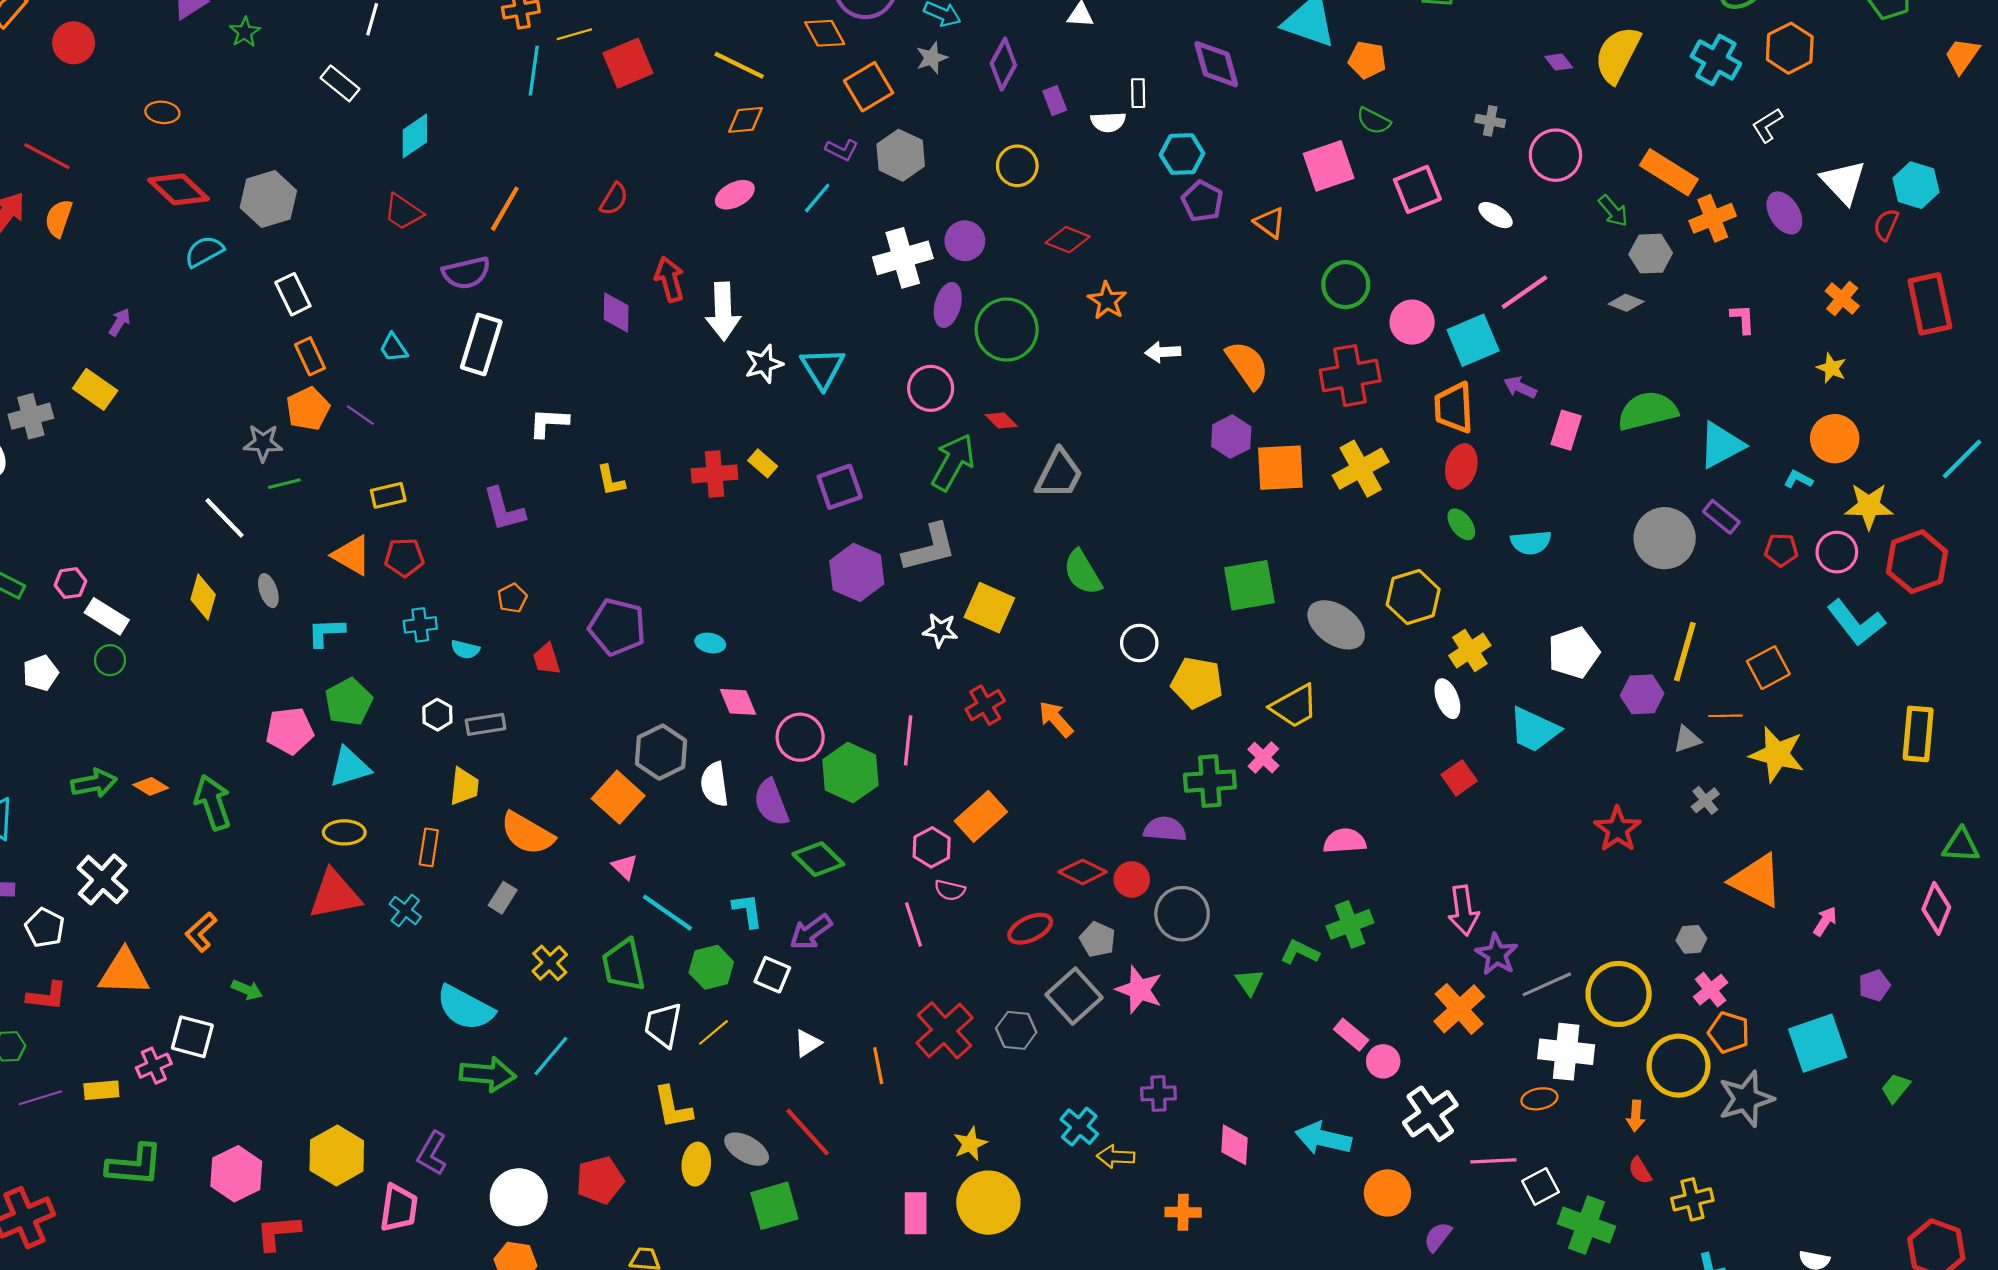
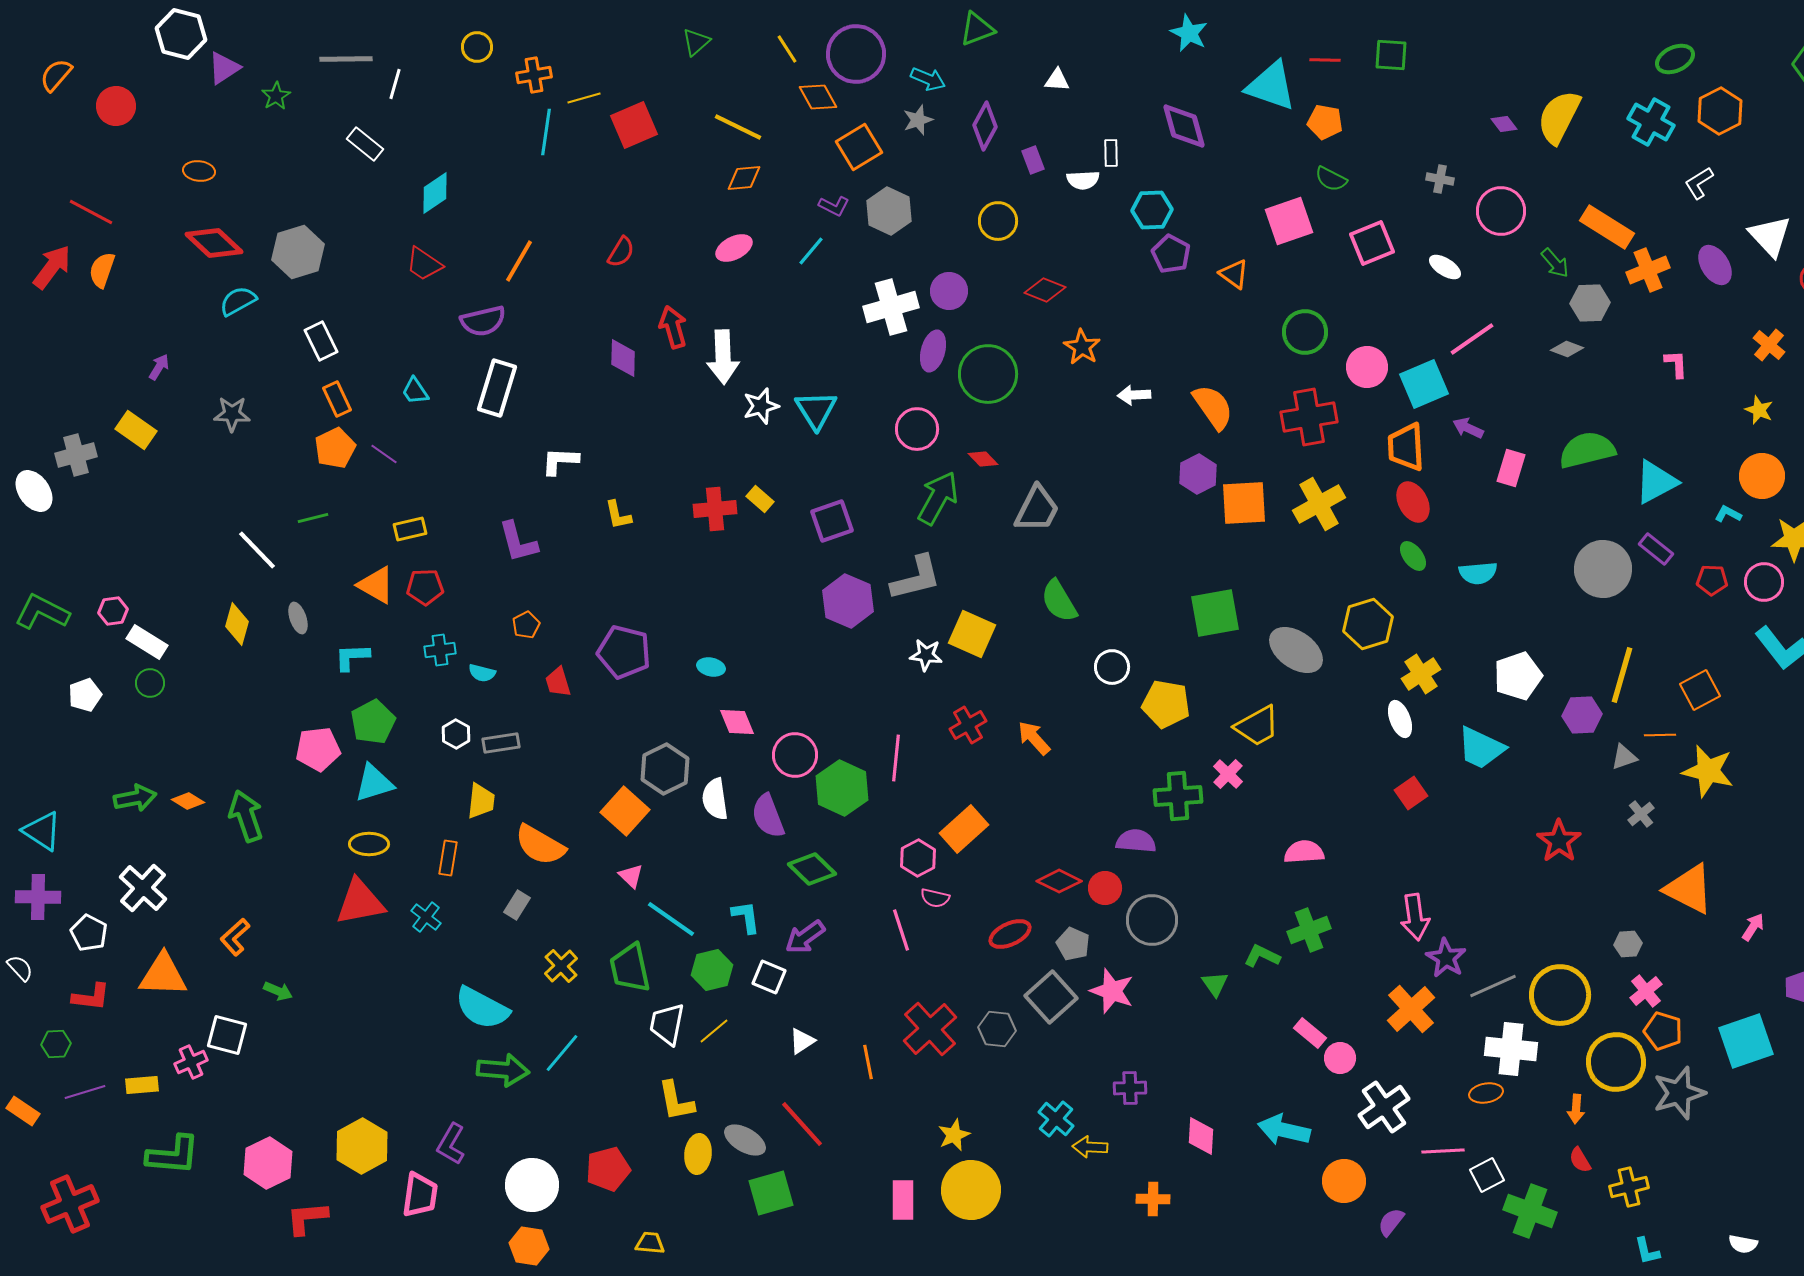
gray star: (263, 443) -> (232, 414), moved
red ellipse: (1461, 466) -> (1413, 502), turned -42

